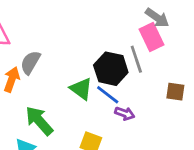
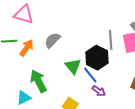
gray line: (136, 59) -> (111, 40), moved
gray semicircle: (30, 62) -> (52, 40), moved

